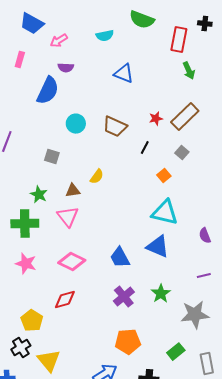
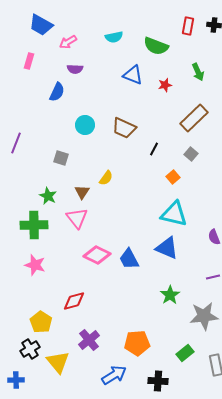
green semicircle: (142, 20) -> (156, 46), moved
red rectangle: (179, 40) -> (188, 26), moved, size x0.7
blue semicircle: (48, 91) -> (57, 92), size x0.7
red star: (156, 119) -> (165, 85), moved
brown triangle: (73, 191) -> (82, 192), turned -49
pink diamond: (72, 262) -> (97, 255), moved
purple cross: (124, 297) -> (89, 340), moved

